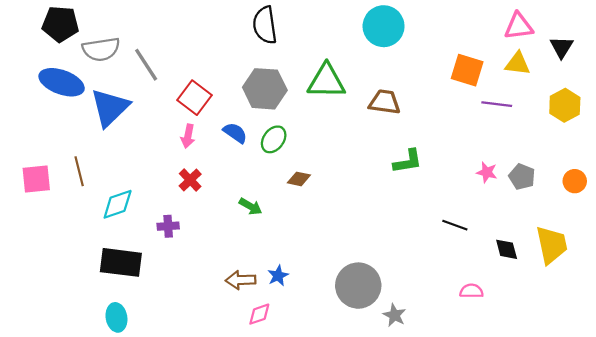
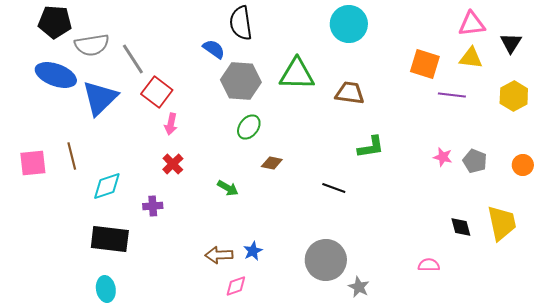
red square: (195, 98) -> (157, 92), moved
blue semicircle: (235, 133) -> (214, 49), moved
black line: (455, 225) -> (334, 188), moved

